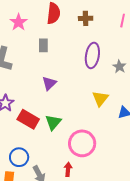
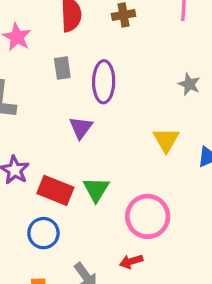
purple ellipse: (92, 55) -> (104, 82), moved
blue circle: (19, 157) -> (43, 233), moved
red arrow: (68, 169) -> (131, 261), turned -104

